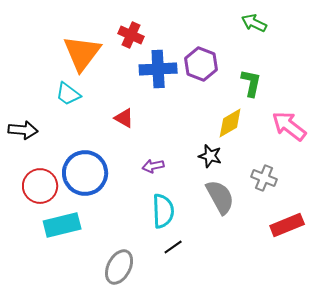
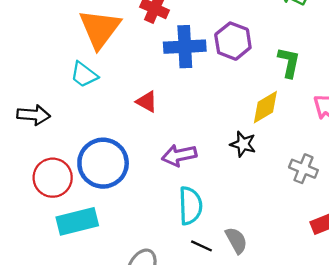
purple arrow: (153, 166) -> (179, 155), size x1.4
gray semicircle: (220, 197) -> (236, 240), moved, size x0.7
black line: (173, 247) -> (202, 246), turned 60

